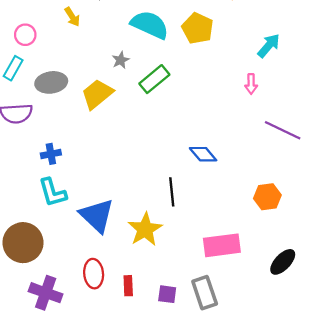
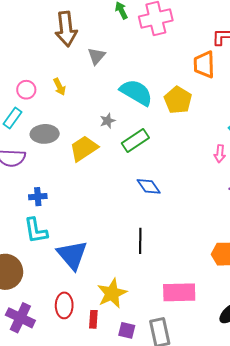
yellow arrow: (72, 17) -> (60, 87), moved
blue diamond: (203, 154) -> (149, 186), moved
yellow star: (145, 229) -> (112, 293), moved

